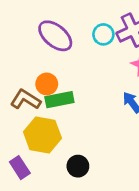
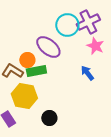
cyan circle: (103, 34) -> (67, 25), size x1.5
purple ellipse: (55, 36) -> (48, 47), moved

